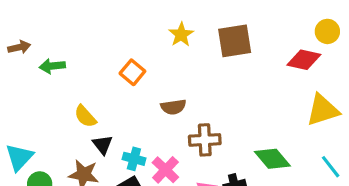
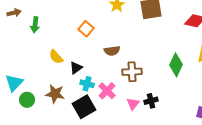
green arrow: (52, 66) -> (35, 25), turned -77
black triangle: (103, 145) -> (76, 68), moved, turned 32
green diamond: (272, 159) -> (176, 65), moved, turned 65

